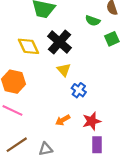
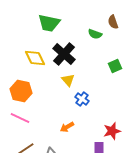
green square: (112, 39) -> (115, 66), moved
red star: (92, 121) -> (112, 131), moved

